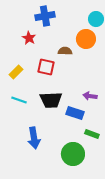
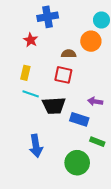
red square: (46, 67) -> (63, 75), moved
yellow rectangle: (16, 72) -> (25, 73), moved, turned -32
cyan line: (19, 100) -> (31, 94), moved

